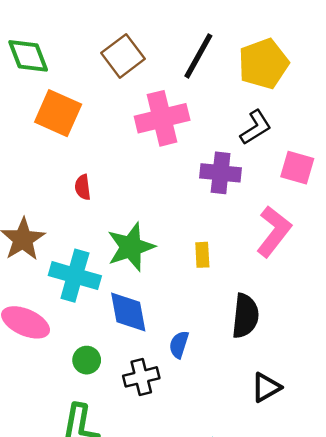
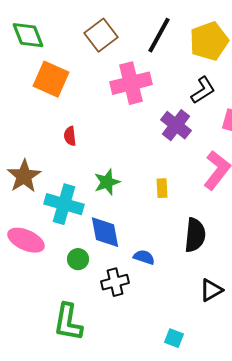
purple cross: (221, 173) -> (176, 125), turned 32
green star: (131, 247) -> (107, 182), size x0.7
blue semicircle: (179, 344) -> (144, 257), turned 90
green circle: (87, 360) -> (78, 259), moved

